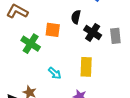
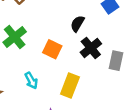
orange square: (53, 30) -> (52, 49), moved

